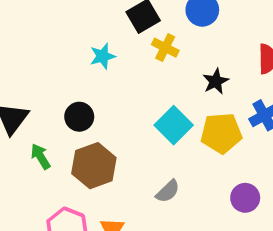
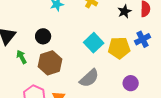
black star: (216, 81) -> (124, 11), moved
gray semicircle: (168, 191) -> (89, 78), size x1.5

